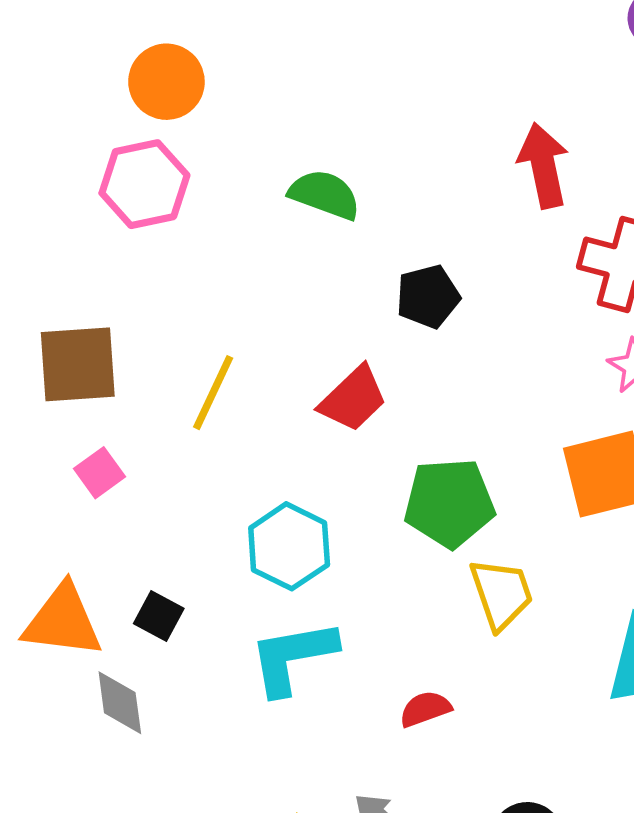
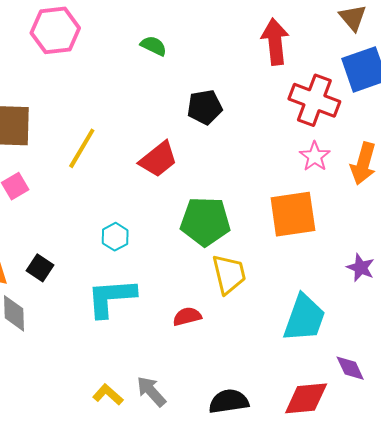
green semicircle: (325, 195) -> (154, 46), size x0.7
cyan hexagon: (289, 546) -> (115, 237), size x0.6
red semicircle: (425, 709) -> (187, 317), moved

